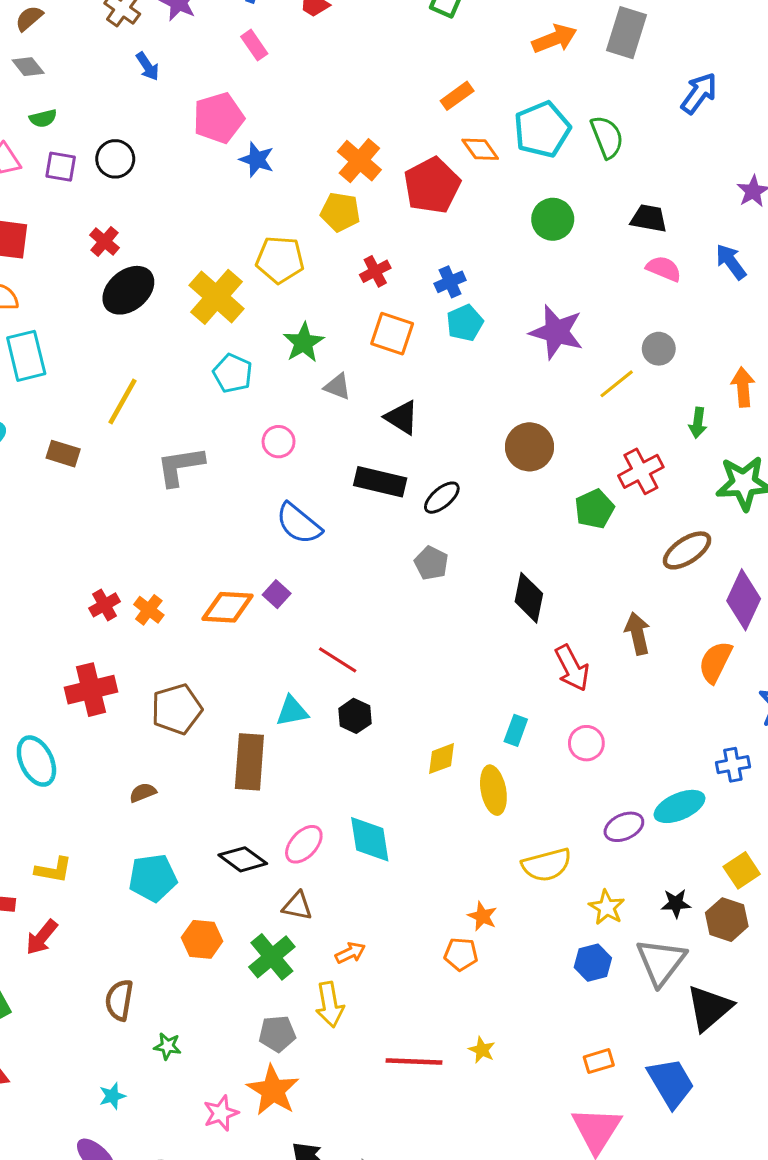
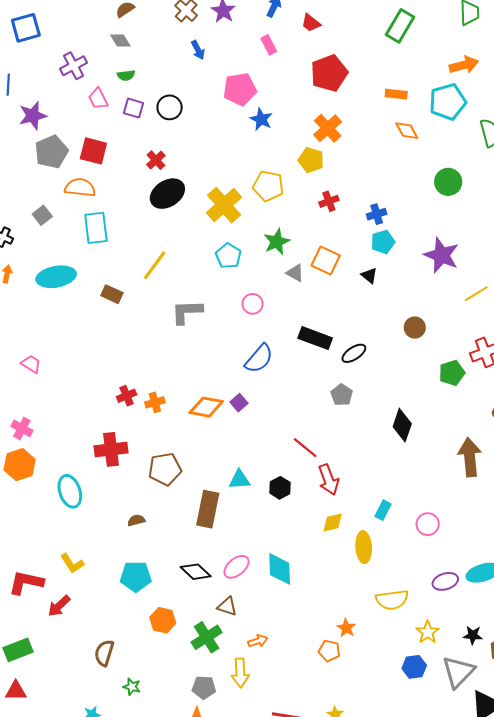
orange rectangle: (457, 96) -> (396, 94), turned 35
cyan pentagon: (542, 129) -> (448, 102), moved
red pentagon: (432, 186) -> (329, 73), moved
orange square: (392, 334) -> (326, 260), moved
black triangle: (402, 417) -> (369, 276), moved, size x0.7
brown circle: (529, 447) -> (415, 328), size x0.7
blue semicircle: (299, 524) -> (259, 359), turned -96
orange cross: (149, 610) -> (155, 402), turned 30
brown arrow: (638, 633) -> (470, 457), size x1.4
red line: (338, 660) -> (305, 448), moved
red arrow: (572, 668) -> (329, 480), moved
yellow L-shape: (54, 870) -> (72, 563), turned 40

